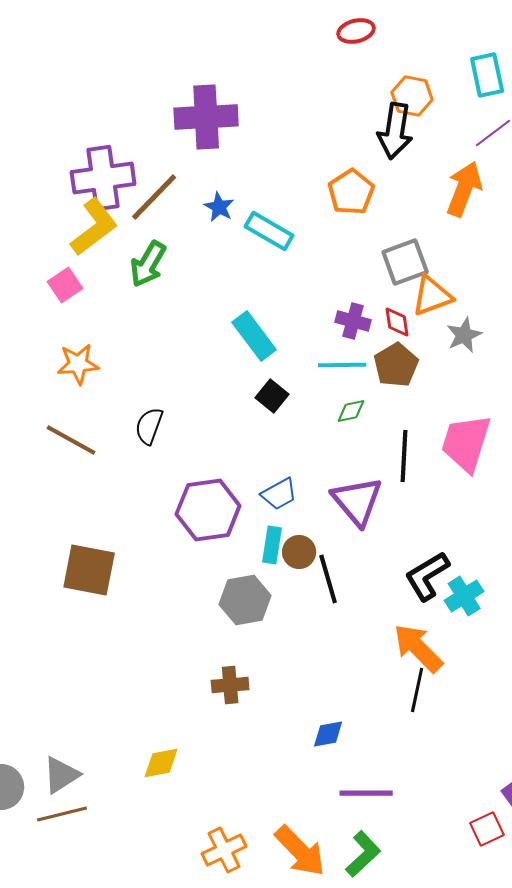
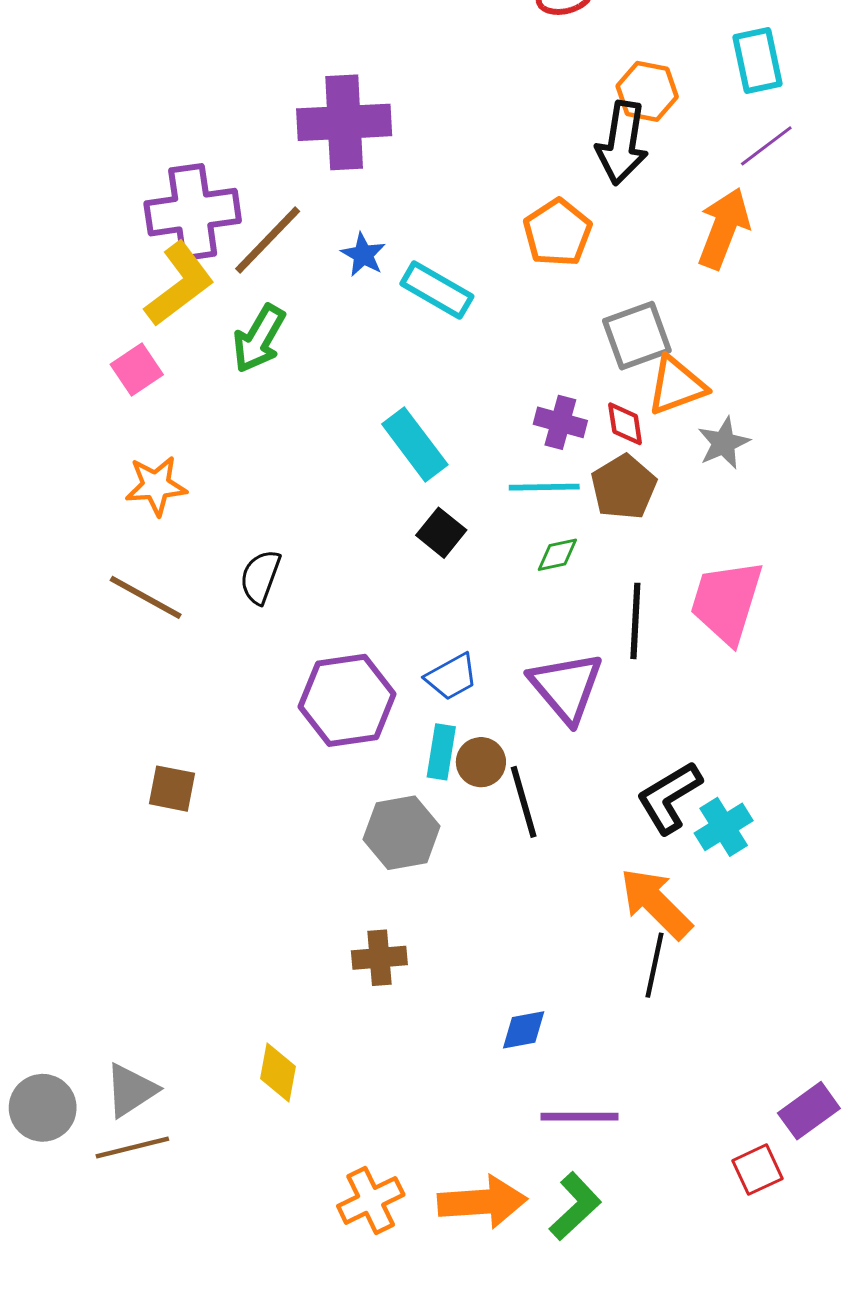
brown square: (89, 570) -> (172, 789), size x0.6
yellow diamond: (161, 763) -> (278, 1072), turned -69
orange arrow: (300, 851) -> (482, 1202), turned -50

